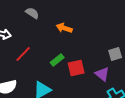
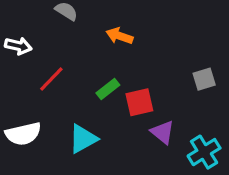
purple triangle: (102, 74) -> (163, 132), moved

